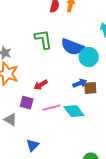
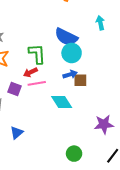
green L-shape: (43, 39) -> (37, 54), moved
cyan circle: (89, 57) -> (72, 53), moved
pink line: (51, 108) -> (37, 83), moved

